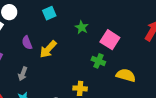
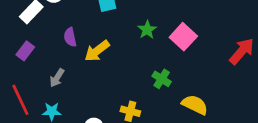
pink square: (110, 40) -> (183, 37), moved

